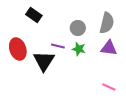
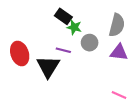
black rectangle: (34, 15) -> (63, 16), moved
gray circle: (78, 28) -> (90, 43), moved
green star: (79, 49) -> (74, 27), moved

